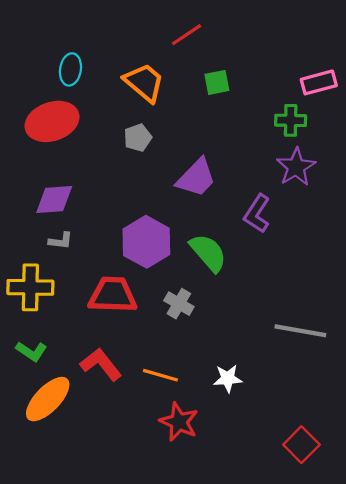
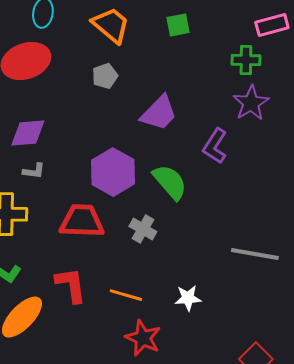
red L-shape: (101, 364) -> (71, 285), turned 30

